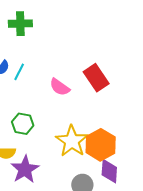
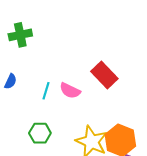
cyan line: (19, 72) -> (46, 91), moved

